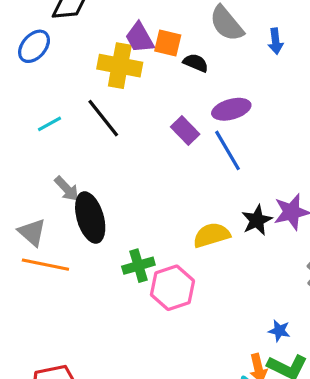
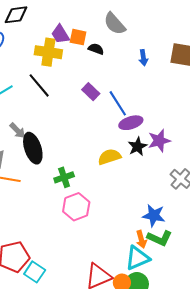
blue arrow: (276, 41) -> (143, 58), moved
purple ellipse: (231, 109) -> (131, 123), moved
pink hexagon: (172, 288) -> (76, 207), moved
blue star: (279, 331) -> (154, 215), size x1.6

